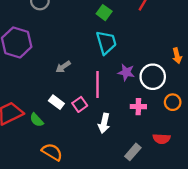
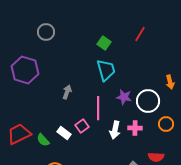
gray arrow: (63, 67) -> (67, 92), turned 144
white rectangle: (56, 102) -> (64, 133), moved
white arrow: (104, 123) -> (115, 130), moved

